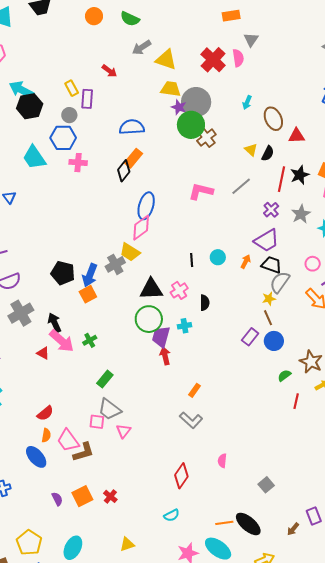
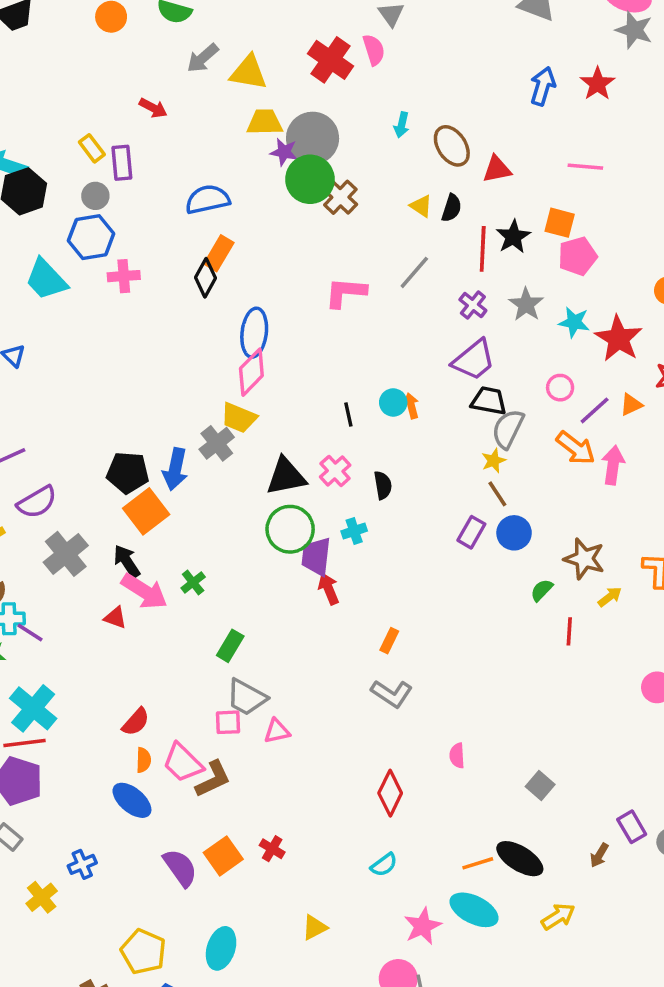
orange arrow: (246, 262) -> (411, 406), moved, turned -32
orange square: (88, 294) -> (146, 511), moved, size x1.4
pink triangle: (123, 431) -> (277, 731), turned 49
purple semicircle: (57, 499) -> (180, 868), size x1.6

